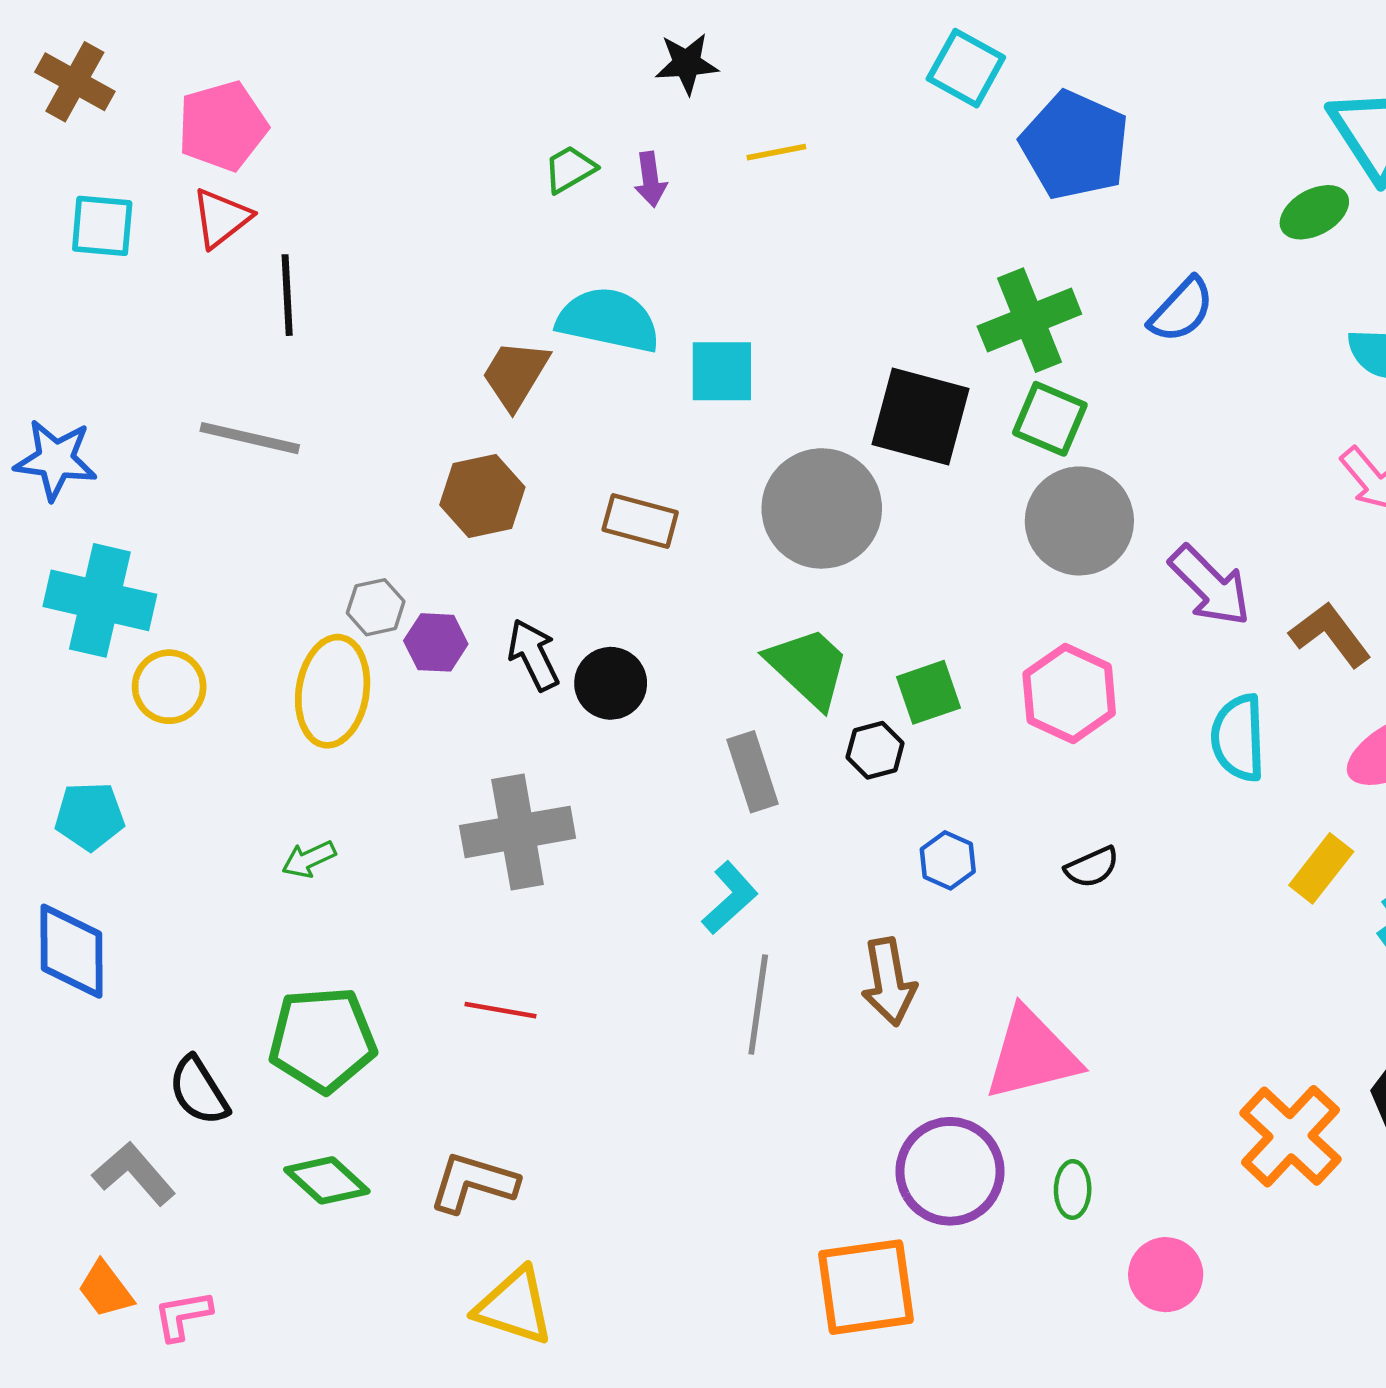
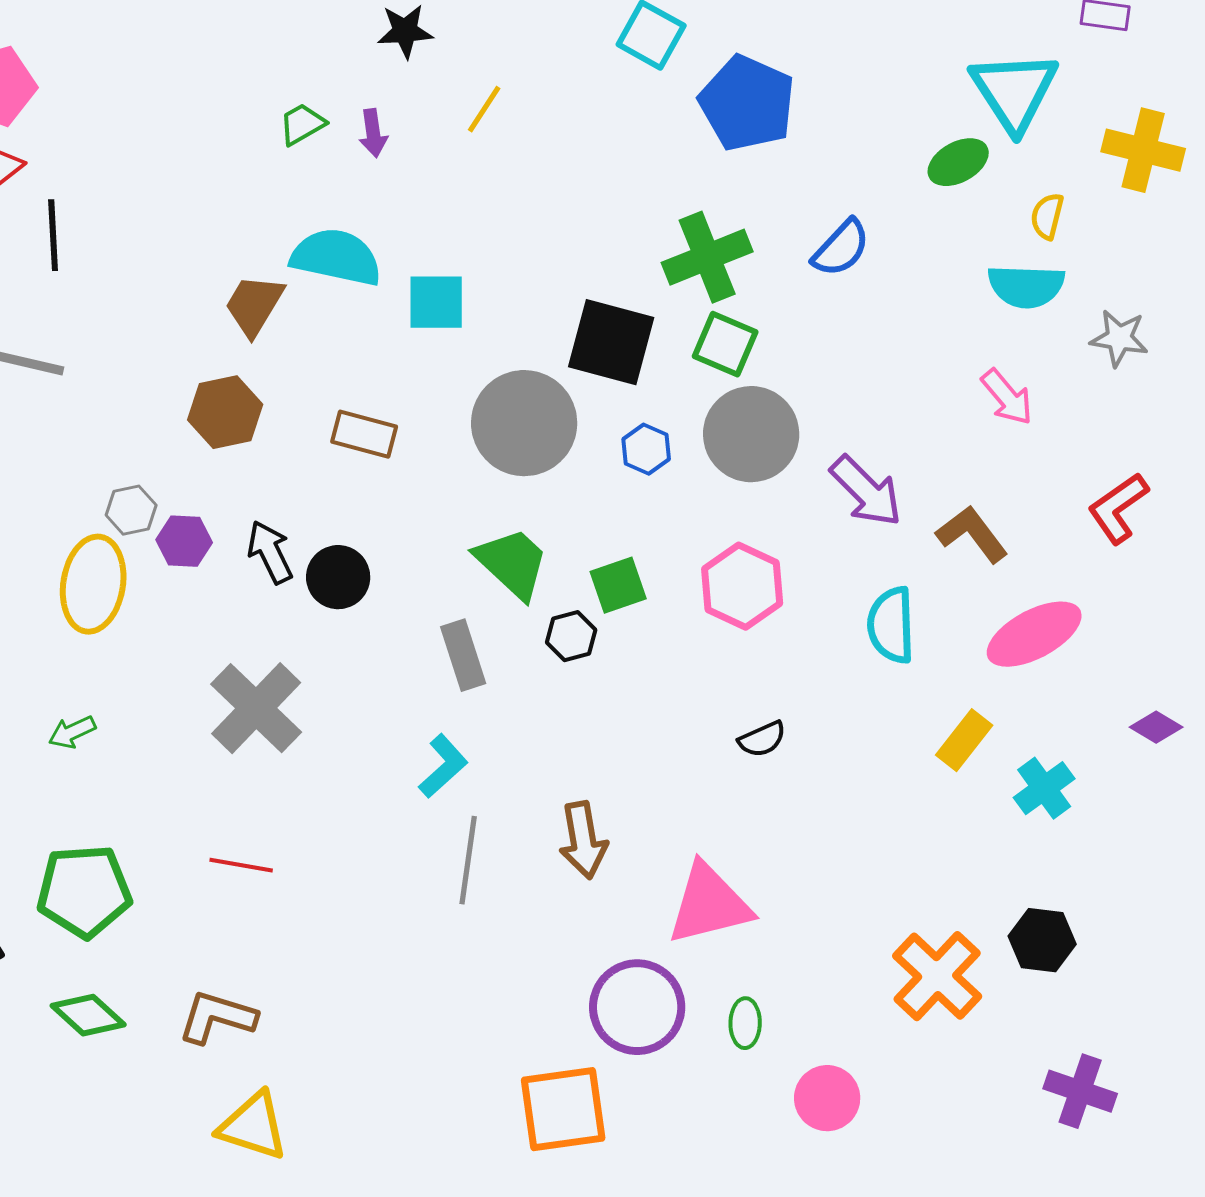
yellow line: (776, 152) -> (484, 109), turned -46
gray cross: (518, 832) -> (256, 708), turned -36
blue hexagon: (948, 860) -> (646, 449), moved

